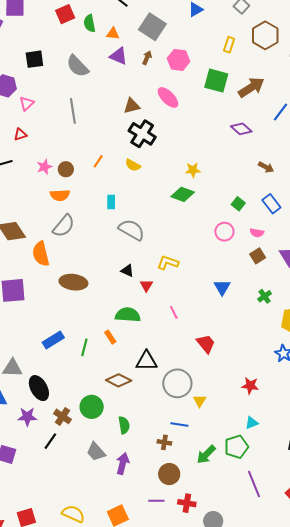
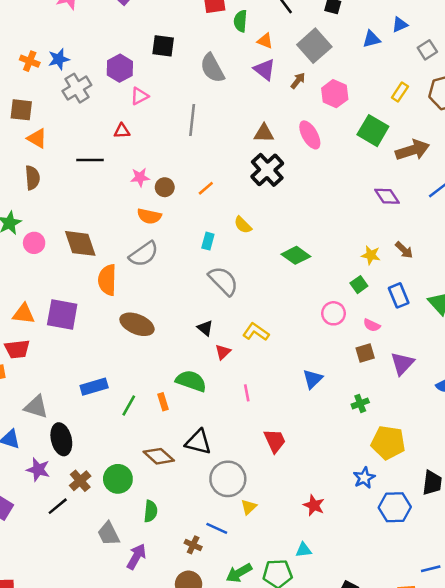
yellow semicircle: (133, 165) -> (243, 225), moved
yellow star: (193, 170) -> (371, 255), moved

